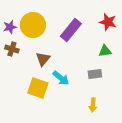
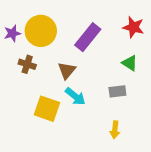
brown cross: (12, 49) -> (27, 64), moved
green triangle: (105, 51) -> (130, 63), turned 40
brown triangle: (43, 59) -> (67, 70), moved

